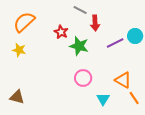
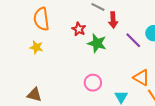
orange semicircle: (24, 22) -> (41, 19), turned -55
purple line: (115, 43) -> (133, 40), turned 72
pink circle: (83, 78) -> (93, 83), moved

